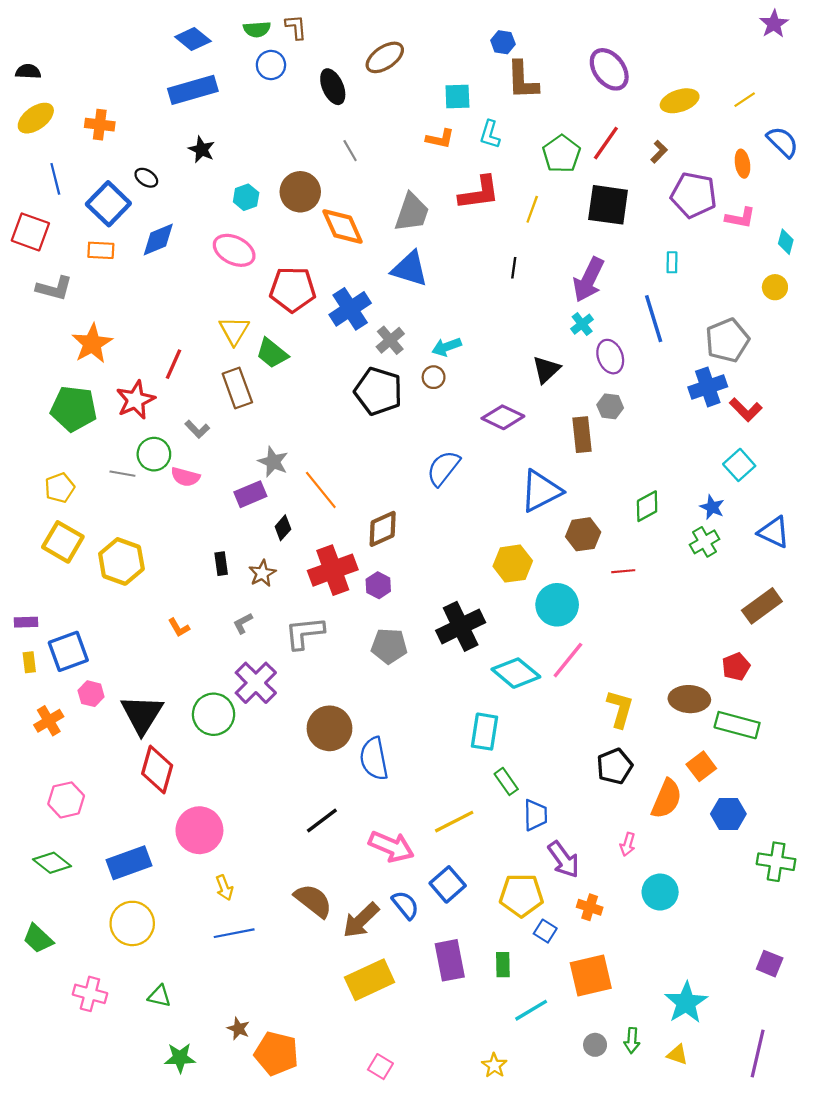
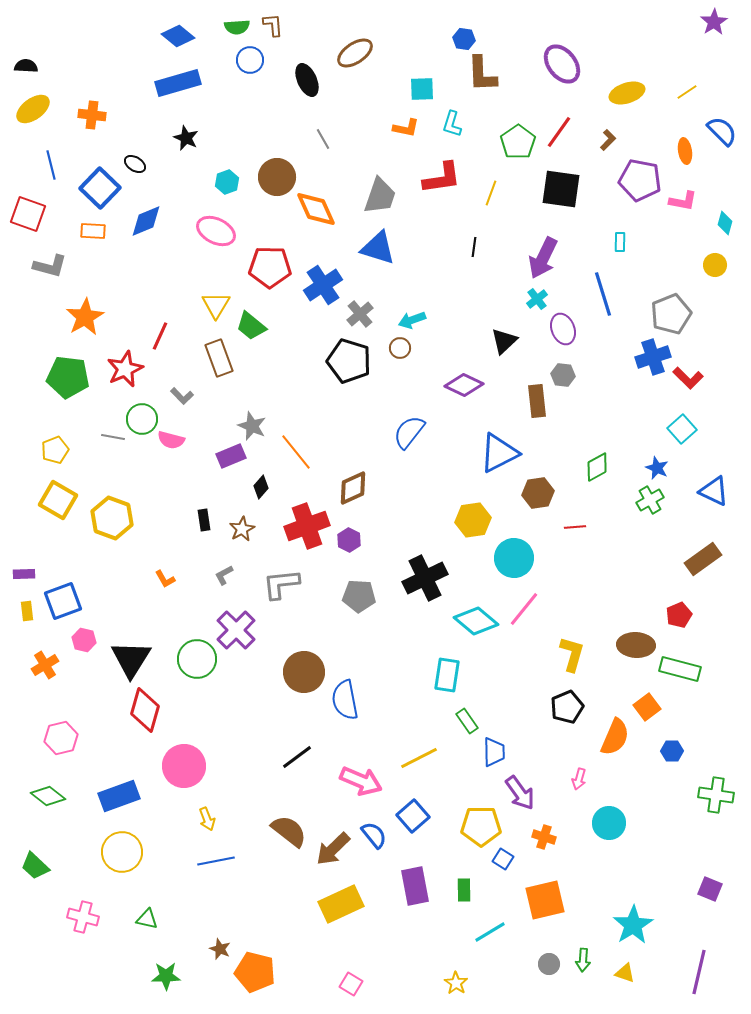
blue hexagon: (728, 814) -> (672, 751), size x0.7

